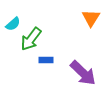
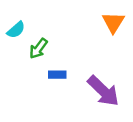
green arrow: (31, 39) -> (38, 49), size x0.7

